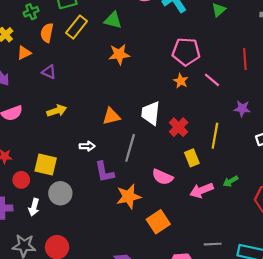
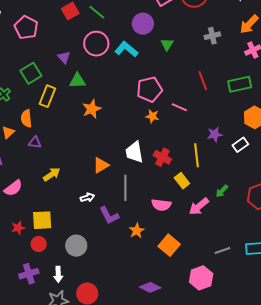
orange semicircle: (47, 33) -> (26, 118), moved
purple star: (242, 109) -> (215, 134), moved
yellow square: (46, 165) -> (42, 220), moved
orange star: (129, 196) -> (137, 231), size x0.7
white arrow: (34, 207) -> (58, 274), moved

